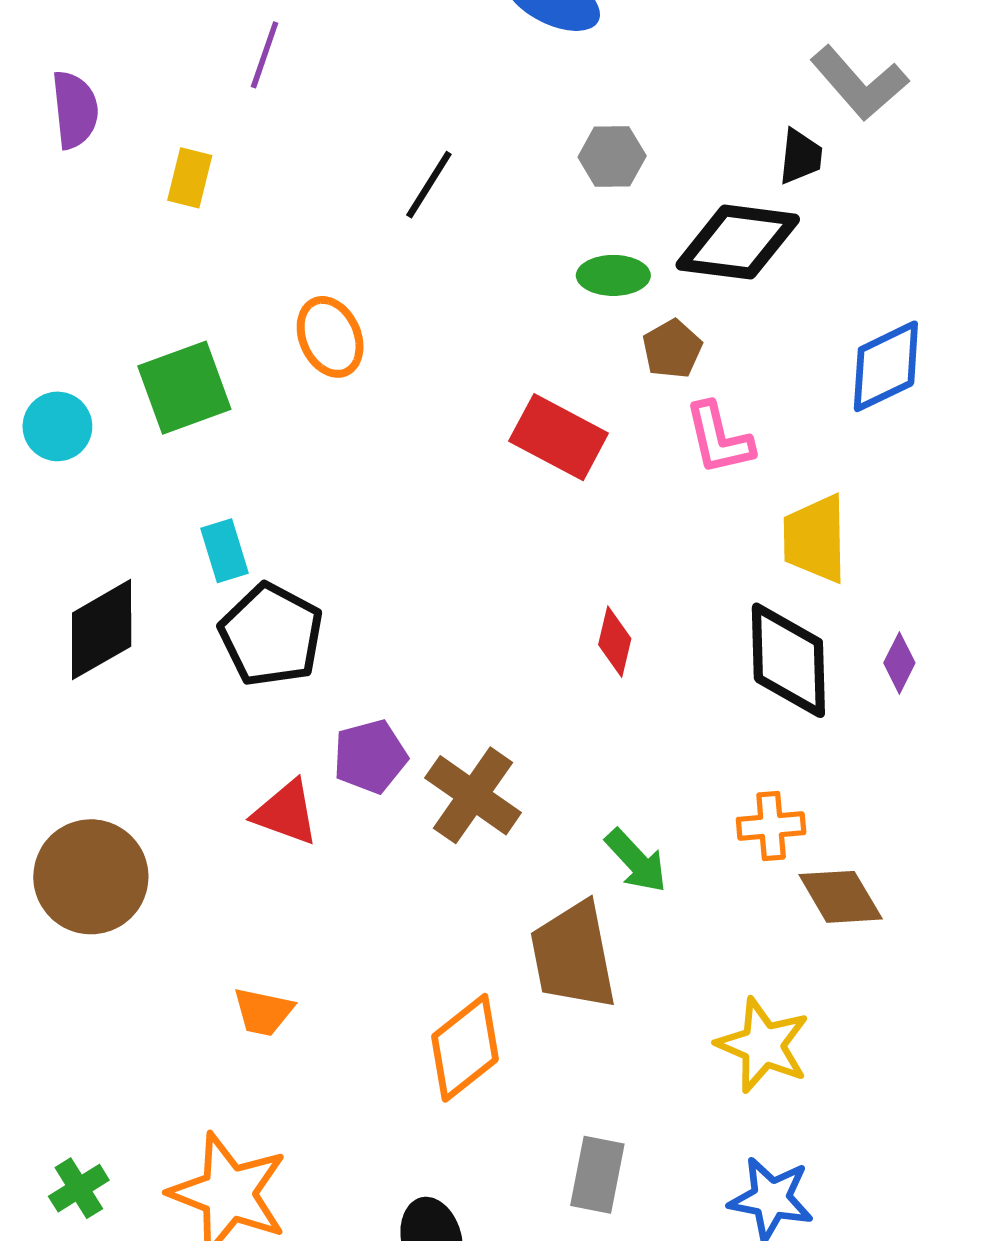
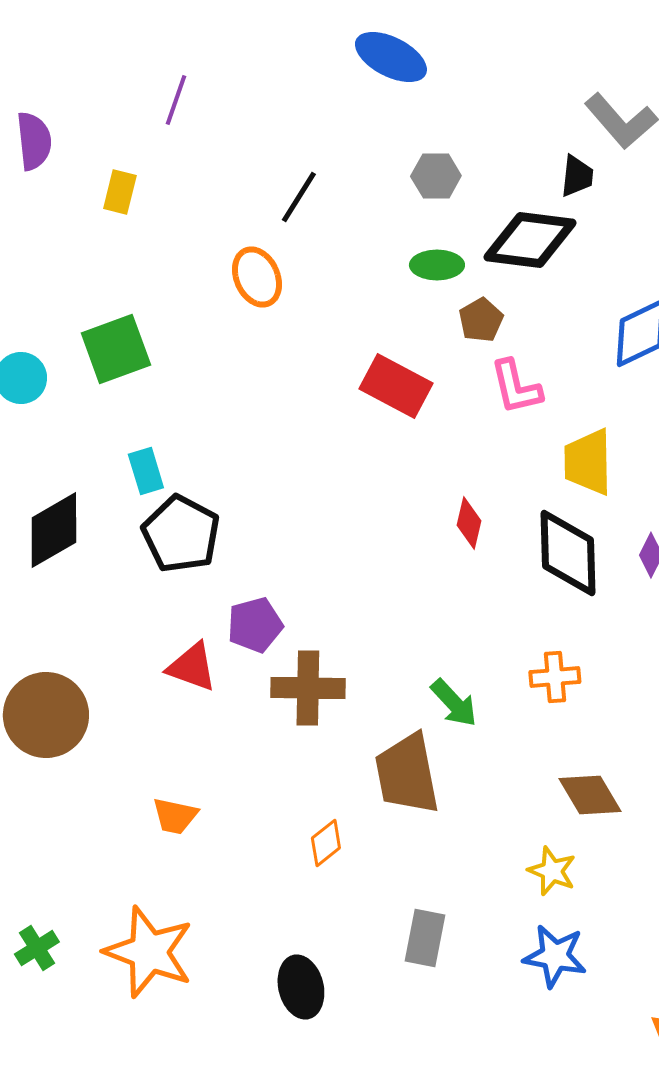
orange ellipse: (330, 337) -> (257, 277), moved
red diamond: (615, 642) -> (469, 523), moved
brown cross: (473, 795) -> (308, 688), moved, turned -34
brown diamond: (841, 897) -> (590, 795), moved
yellow star: (763, 1045) -> (552, 871), moved, size x0.7
orange diamond: (465, 1048) -> (326, 843), size x0.6

